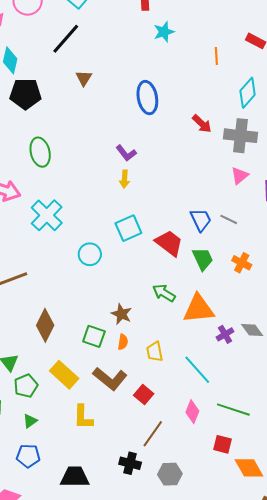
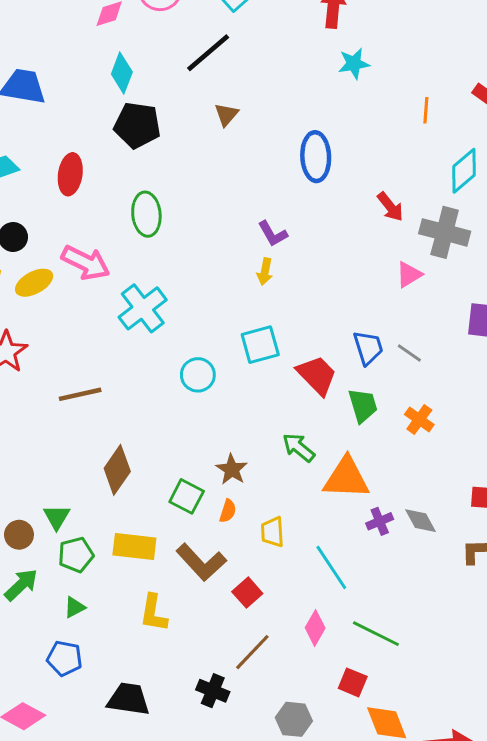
pink triangle: (240, 176) -> (409, 275), moved
yellow rectangle: (64, 375) -> (134, 547), turned -44
gray hexagon: (170, 474) -> (294, 719), moved

